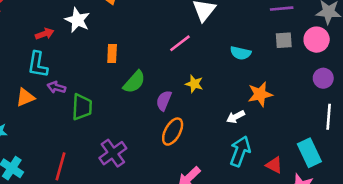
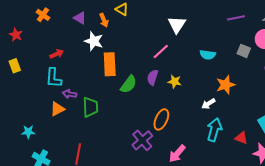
white star: (77, 20) -> (94, 41), moved
gray square: (284, 40) -> (244, 51), moved, turned 32
orange rectangle: (112, 54) -> (110, 64), size x1.6
orange triangle: (25, 97) -> (57, 109), moved
purple semicircle: (164, 101) -> (153, 77), moved
purple cross: (113, 153) -> (142, 140), moved

